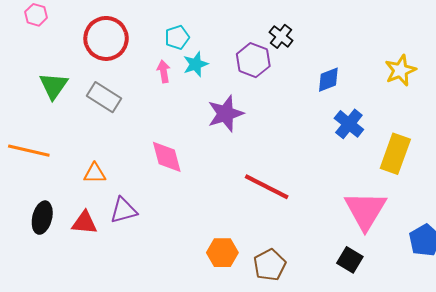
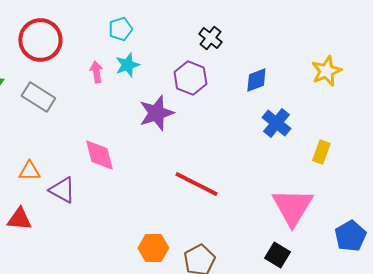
cyan pentagon: (177, 37) -> (120, 29), moved
purple hexagon: (253, 60) -> (190, 78), moved
yellow rectangle: (395, 154) -> (321, 152), size x0.6
purple triangle: (124, 210) -> (62, 190), moved, turned 44

